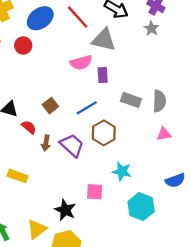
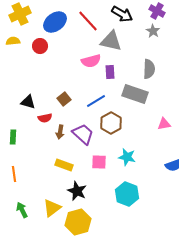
gray rectangle: (131, 100) -> (135, 94), size x1.4
gray semicircle: (159, 101) -> (149, 69), moved
red semicircle: (29, 127) -> (45, 118), turned 128
yellow rectangle: (18, 176) -> (64, 165), moved
pink square: (95, 192) -> (99, 162), moved
cyan hexagon: (141, 207) -> (127, 194), moved

